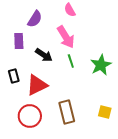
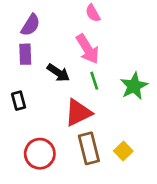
purple semicircle: (35, 19) -> (31, 25), moved
red triangle: (37, 85) -> (78, 113), moved
yellow square: (105, 112) -> (123, 151), moved, turned 32

